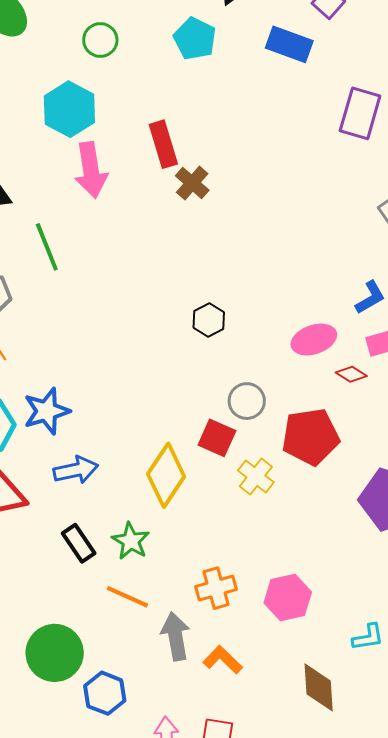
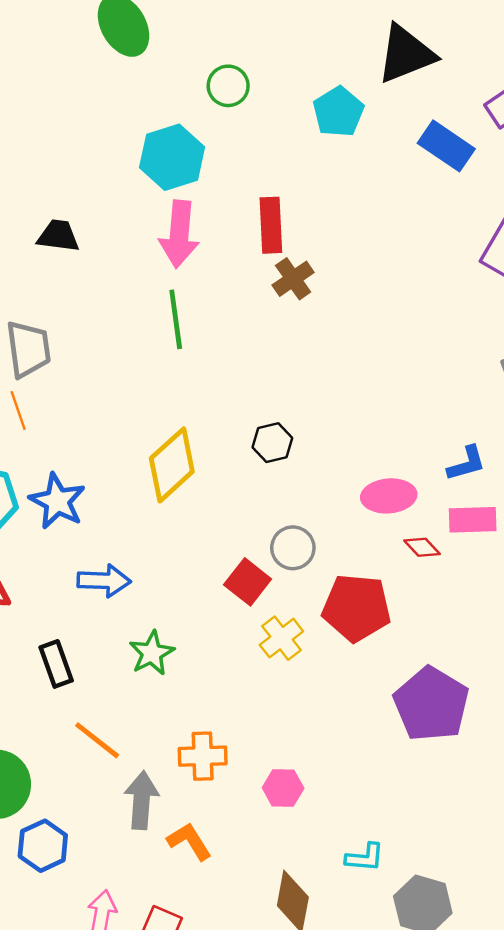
green line: (47, 247) -> (176, 319), moved
blue star: (47, 411) -> (57, 501), turned 30
blue arrow: (76, 470) -> (104, 581), moved
yellow diamond: (166, 475) -> (172, 465), moved
green star: (131, 541) -> (152, 653), moved
pink hexagon: (288, 598) -> (283, 788), size x0.7

